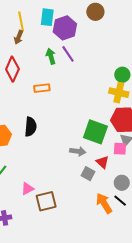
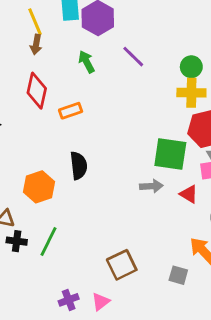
purple line: (68, 54) -> (133, 57), moved
orange rectangle: (42, 88) -> (71, 111), moved
gray square: (88, 174) -> (178, 275), moved
pink triangle: (28, 189) -> (101, 302), moved

